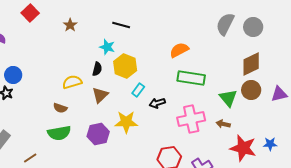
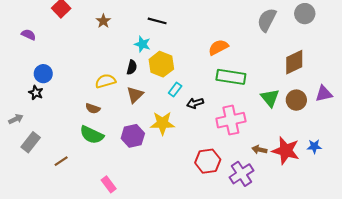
gray circle: (253, 27) -> (305, 14), moved
brown circle: (251, 90) -> (296, 100), moved
brown arrow: (223, 124) -> (259, 150), moved
green semicircle: (59, 133) -> (92, 135), turned 35

